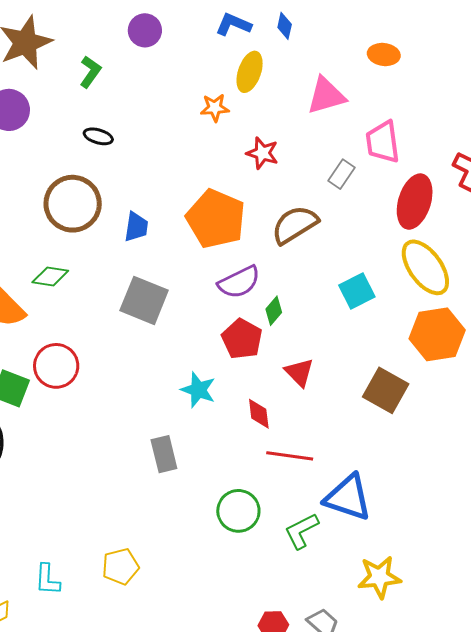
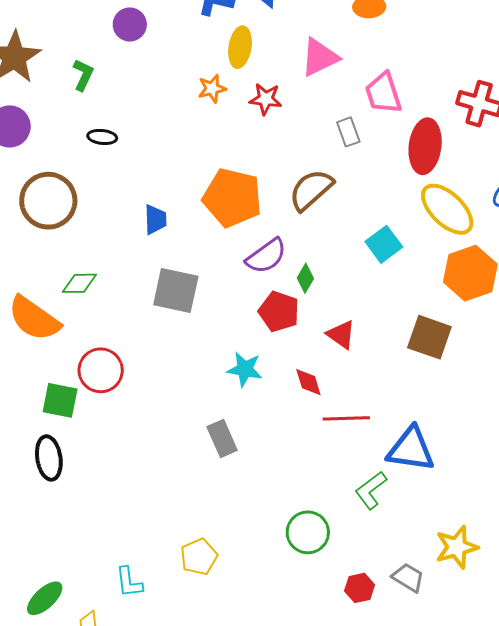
red star: (262, 153) -> (266, 99), moved
gray rectangle: (341, 174) -> (348, 132), turned -44
brown circle: (73, 204) -> (48, 201), moved
green circle: (238, 511) -> (308, 532), moved
yellow star: (379, 577) -> (457, 547), moved

